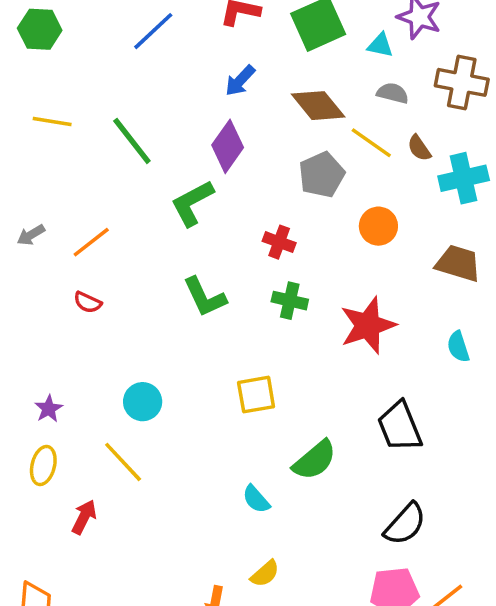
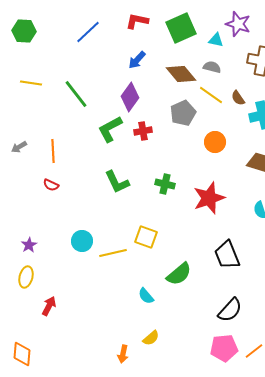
gray semicircle: (393, 93) -> (212, 67), moved
orange line: (91, 242) -> (53, 151), turned -55
red cross: (279, 242) -> (143, 131), moved, turned -30
yellow square: (256, 395) -> (146, 237), turned 30
yellow line: (123, 462) -> (113, 253), moved, turned -60

